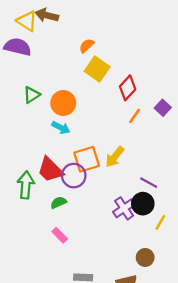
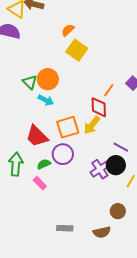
red diamond: (128, 88) -> (99, 107), moved, turned -45
green triangle: (32, 95) -> (30, 82), moved, turned -42
purple circle: (74, 176) -> (63, 154), moved
green arrow: (26, 185) -> (16, 164), moved
pink rectangle: (60, 235) -> (40, 183), moved

